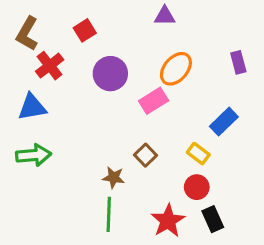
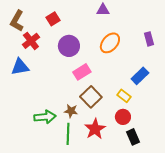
pink rectangle: (154, 101) -> (82, 72), moved
green arrow: (34, 155) -> (45, 117), moved
brown square: (146, 155) -> (91, 97), size x1.5
red star: (168, 221) -> (95, 129), moved

